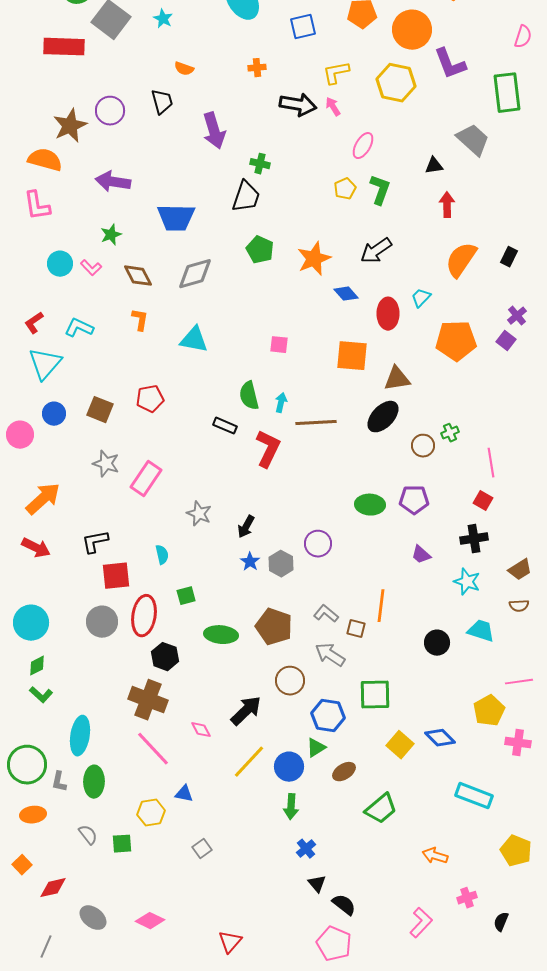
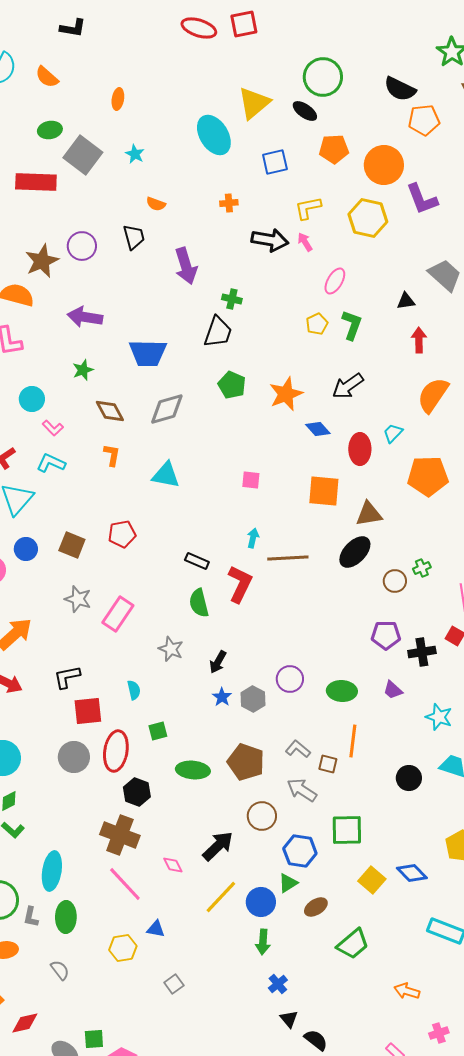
pink L-shape: (91, 268) -> (53, 428), moved
green semicircle: (249, 396) -> (199, 603), moved
green ellipse: (370, 505) -> (342, 691), moved
black cross: (474, 539) -> (422, 652), moved
green square: (122, 844) -> (94, 1039), moved

